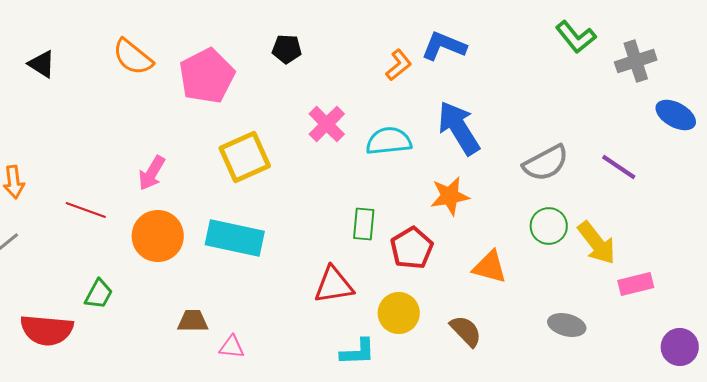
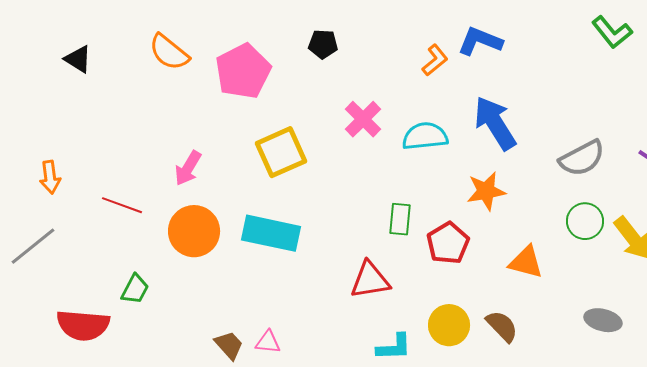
yellow circle: (399, 313) -> (449, 325), moved
brown trapezoid: (193, 321) -> (229, 345), moved, turned 48

